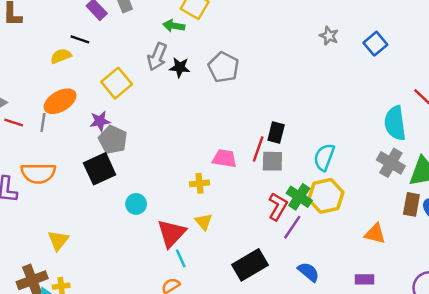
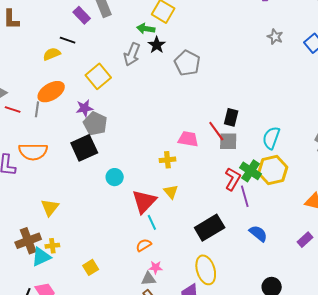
black star: (180, 67) -> (157, 45), moved, turned 30
red line: (258, 149) -> (216, 131), turned -55
purple line: (292, 227) -> (245, 196), turned -50
purple rectangle: (365, 279) -> (305, 240), turned -42

